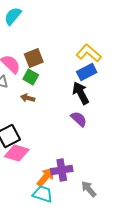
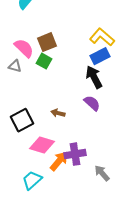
brown arrow: (28, 98) -> (58, 113), moved
pink diamond: (17, 153) -> (42, 145), moved
cyan trapezoid: (43, 194) -> (32, 180), moved, turned -60

